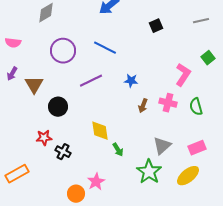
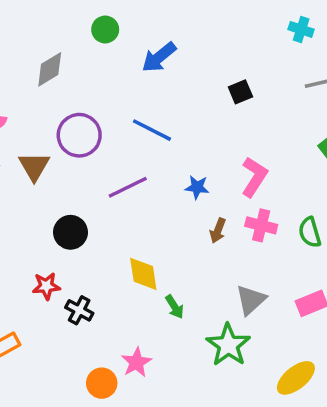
pink L-shape: (183, 75) -> (254, 177), moved
brown triangle: (34, 85) -> (34, 166), moved
yellow ellipse: (188, 176) -> (296, 378), moved

